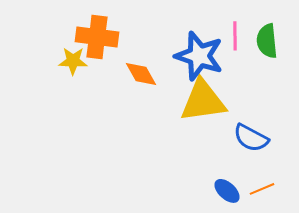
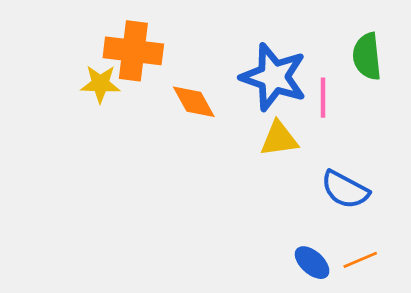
pink line: (235, 36) -> (323, 98), moved
yellow triangle: (203, 101) -> (279, 139), size x0.6

